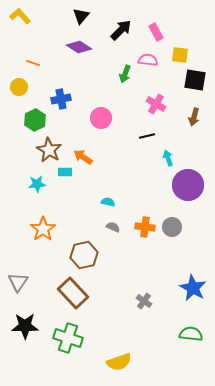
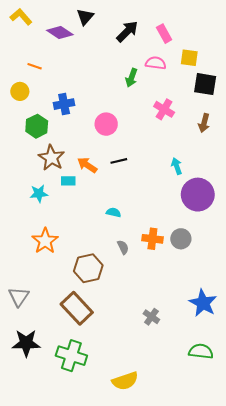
purple diamond: (79, 47) -> (60, 32), moved
black line: (147, 136) -> (119, 161), moved
gray semicircle: (113, 227) -> (123, 247), moved, turned 40

